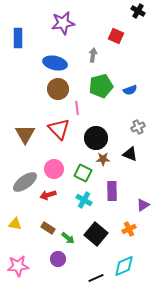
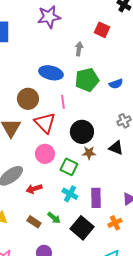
blue ellipse: (55, 63) -> (51, 73), moved
brown circle: (58, 89) -> (28, 99), moved
pink circle: (54, 169) -> (45, 154), moved
purple rectangle: (112, 191) -> (96, 198), moved
green arrow: (68, 238) -> (54, 218), moved

